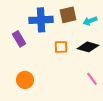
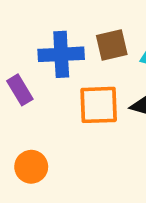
orange square: (61, 47) -> (99, 105), size x1.6

